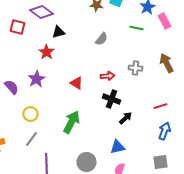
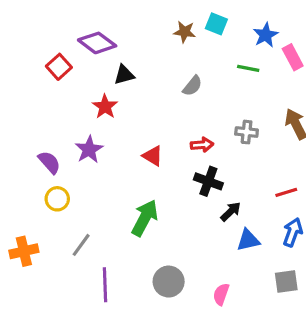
red square: (18, 27) -> (59, 67), turned 35
yellow circle: (30, 114) -> (57, 199), moved
blue triangle: (118, 147) -> (248, 240), moved

